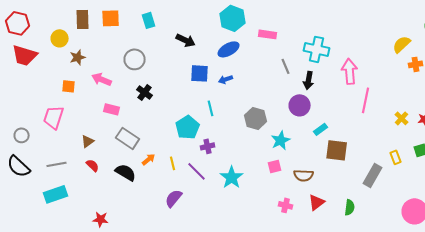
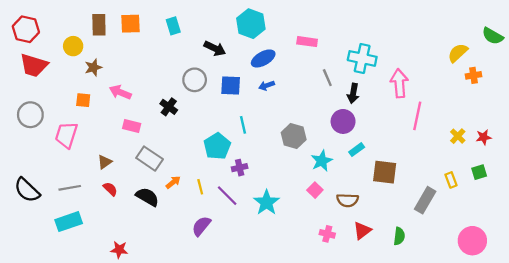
cyan hexagon: (233, 18) -> (251, 24), moved
gray circle: (135, 59) -> (195, 80), moved
blue arrow: (226, 79) -> (267, 85), moved
cyan rectangle: (321, 129) -> (357, 150), moved
gray circle: (22, 135) -> (30, 115), moved, size x1.5
pink square: (275, 166) -> (315, 190), turned -32

